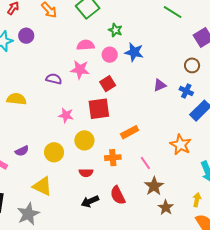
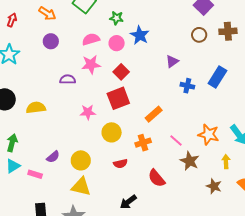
purple circle: (26, 36) -> (51, 41), moved
blue star: (134, 52) -> (140, 35), turned 30
blue cross: (186, 91) -> (187, 86), moved
orange star: (181, 145) -> (209, 134), moved
yellow circle: (54, 152) -> (81, 160), moved
yellow arrow: (197, 200) -> (226, 162), moved
black arrow: (90, 201) -> (128, 202), moved
brown star: (166, 207) -> (214, 186), moved

